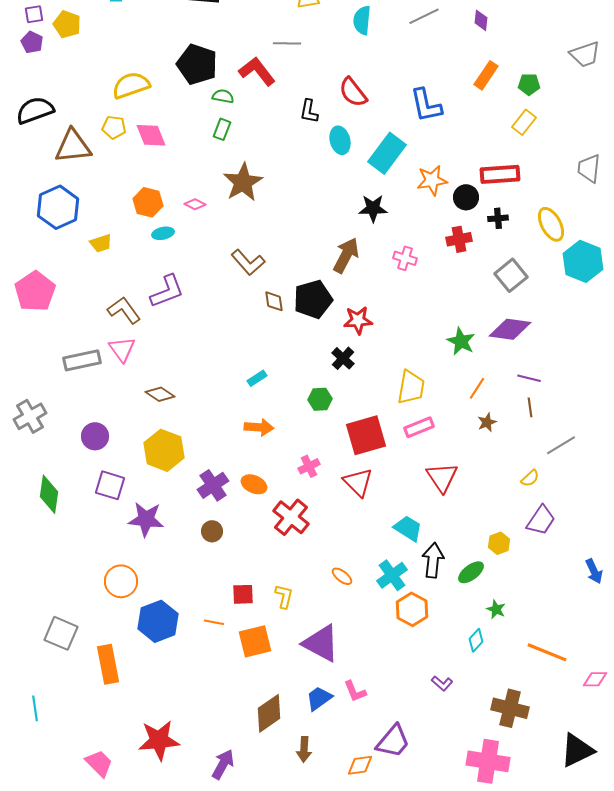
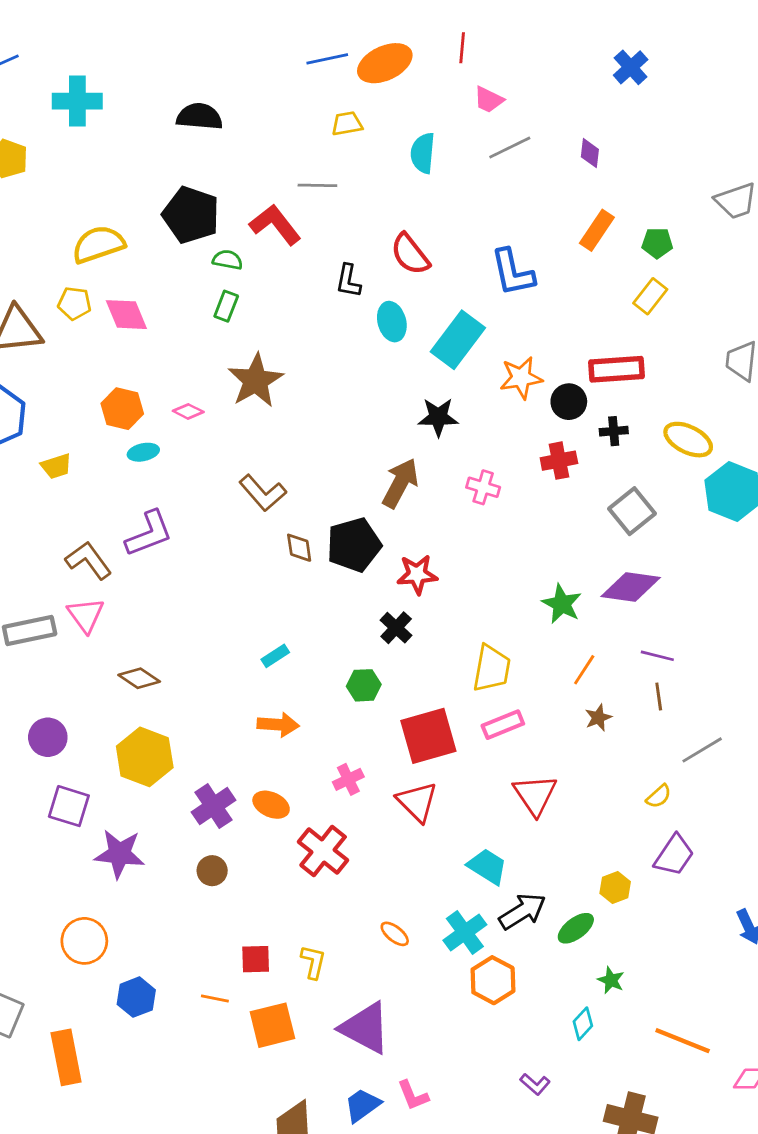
yellow ellipse: (551, 224) -> (688, 440), turned -36
black arrow: (433, 560) -> (522, 911), turned 52
blue hexagon: (158, 621) -> (136, 997), size x0.7

